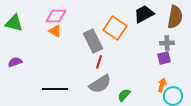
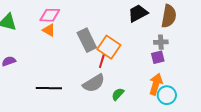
orange square: (115, 28) -> (109, 47), moved
red line: (99, 62) -> (102, 61), moved
orange arrow: (162, 85) -> (156, 84), size x1.5

